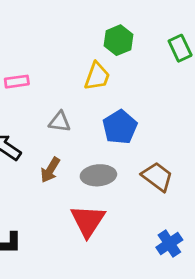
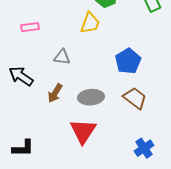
blue pentagon: (120, 127) -> (128, 61), moved

